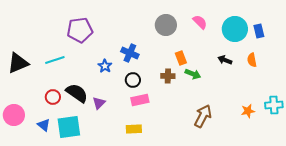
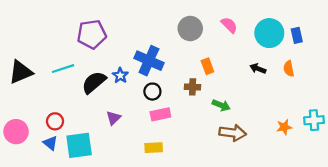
blue cross: (130, 53) -> (149, 61), size x1.4
green arrow: (193, 74) -> (221, 105), moved
black semicircle: (77, 93) -> (94, 82), moved, turned -75
red circle: (53, 97) -> (55, 121), moved
brown arrow: (203, 116) -> (233, 133), turned 70

